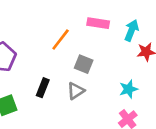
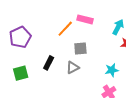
pink rectangle: (98, 23) -> (85, 19), moved
gray square: (84, 64) -> (80, 48), turned -32

